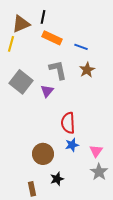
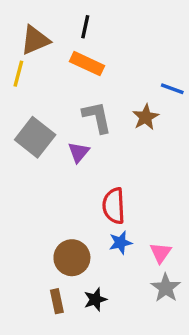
black line: (43, 17) -> (85, 27), moved
blue line: (81, 47) -> (172, 89), moved
brown rectangle: (32, 189) -> (57, 301), moved

